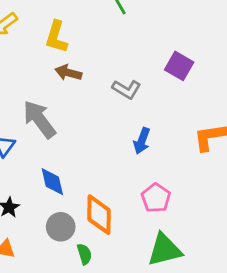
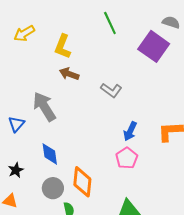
purple square: (179, 66) -> (154, 46), moved, size x1.4
blue arrow: (142, 141) -> (130, 131), moved
pink pentagon: (156, 198) -> (127, 158), moved

